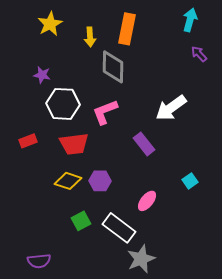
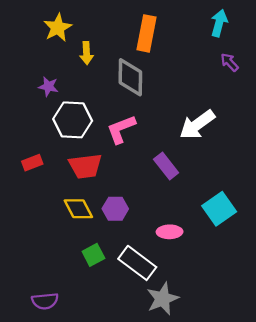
yellow arrow: (90, 37) -> (86, 53), moved
yellow diamond: (68, 181) -> (78, 209), turned 44
cyan square: (190, 181) -> (219, 209), size x1.8
pink ellipse: (147, 201) -> (170, 232), turned 50

